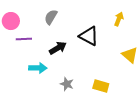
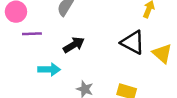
black triangle: (89, 36) -> (133, 42), moved

